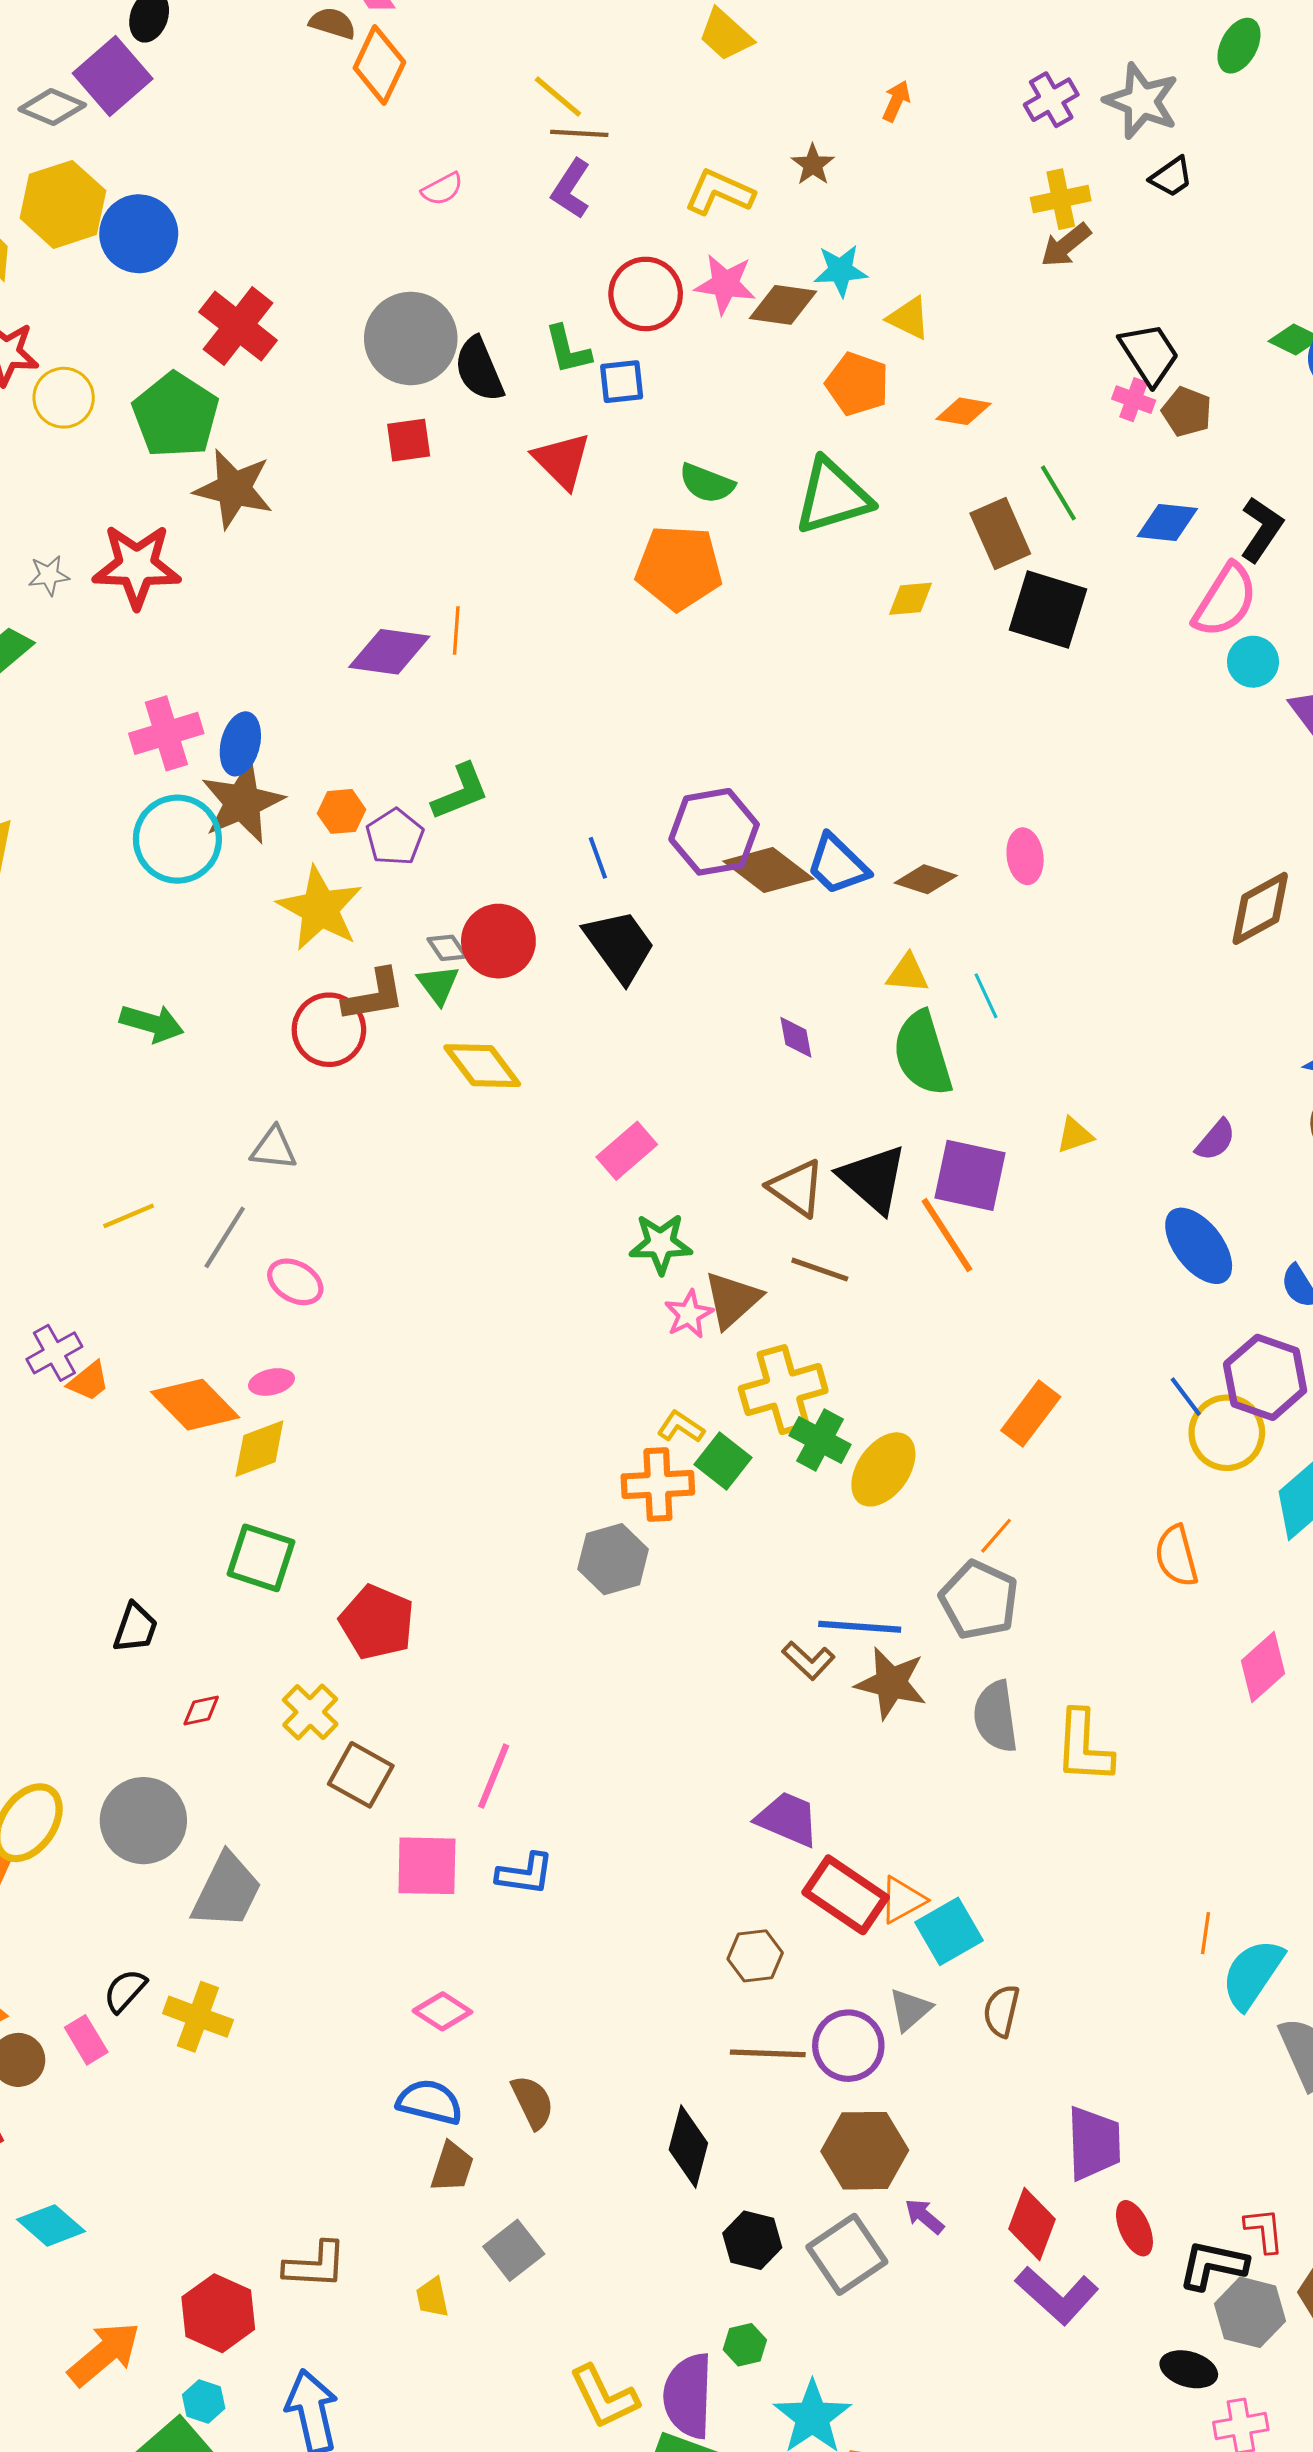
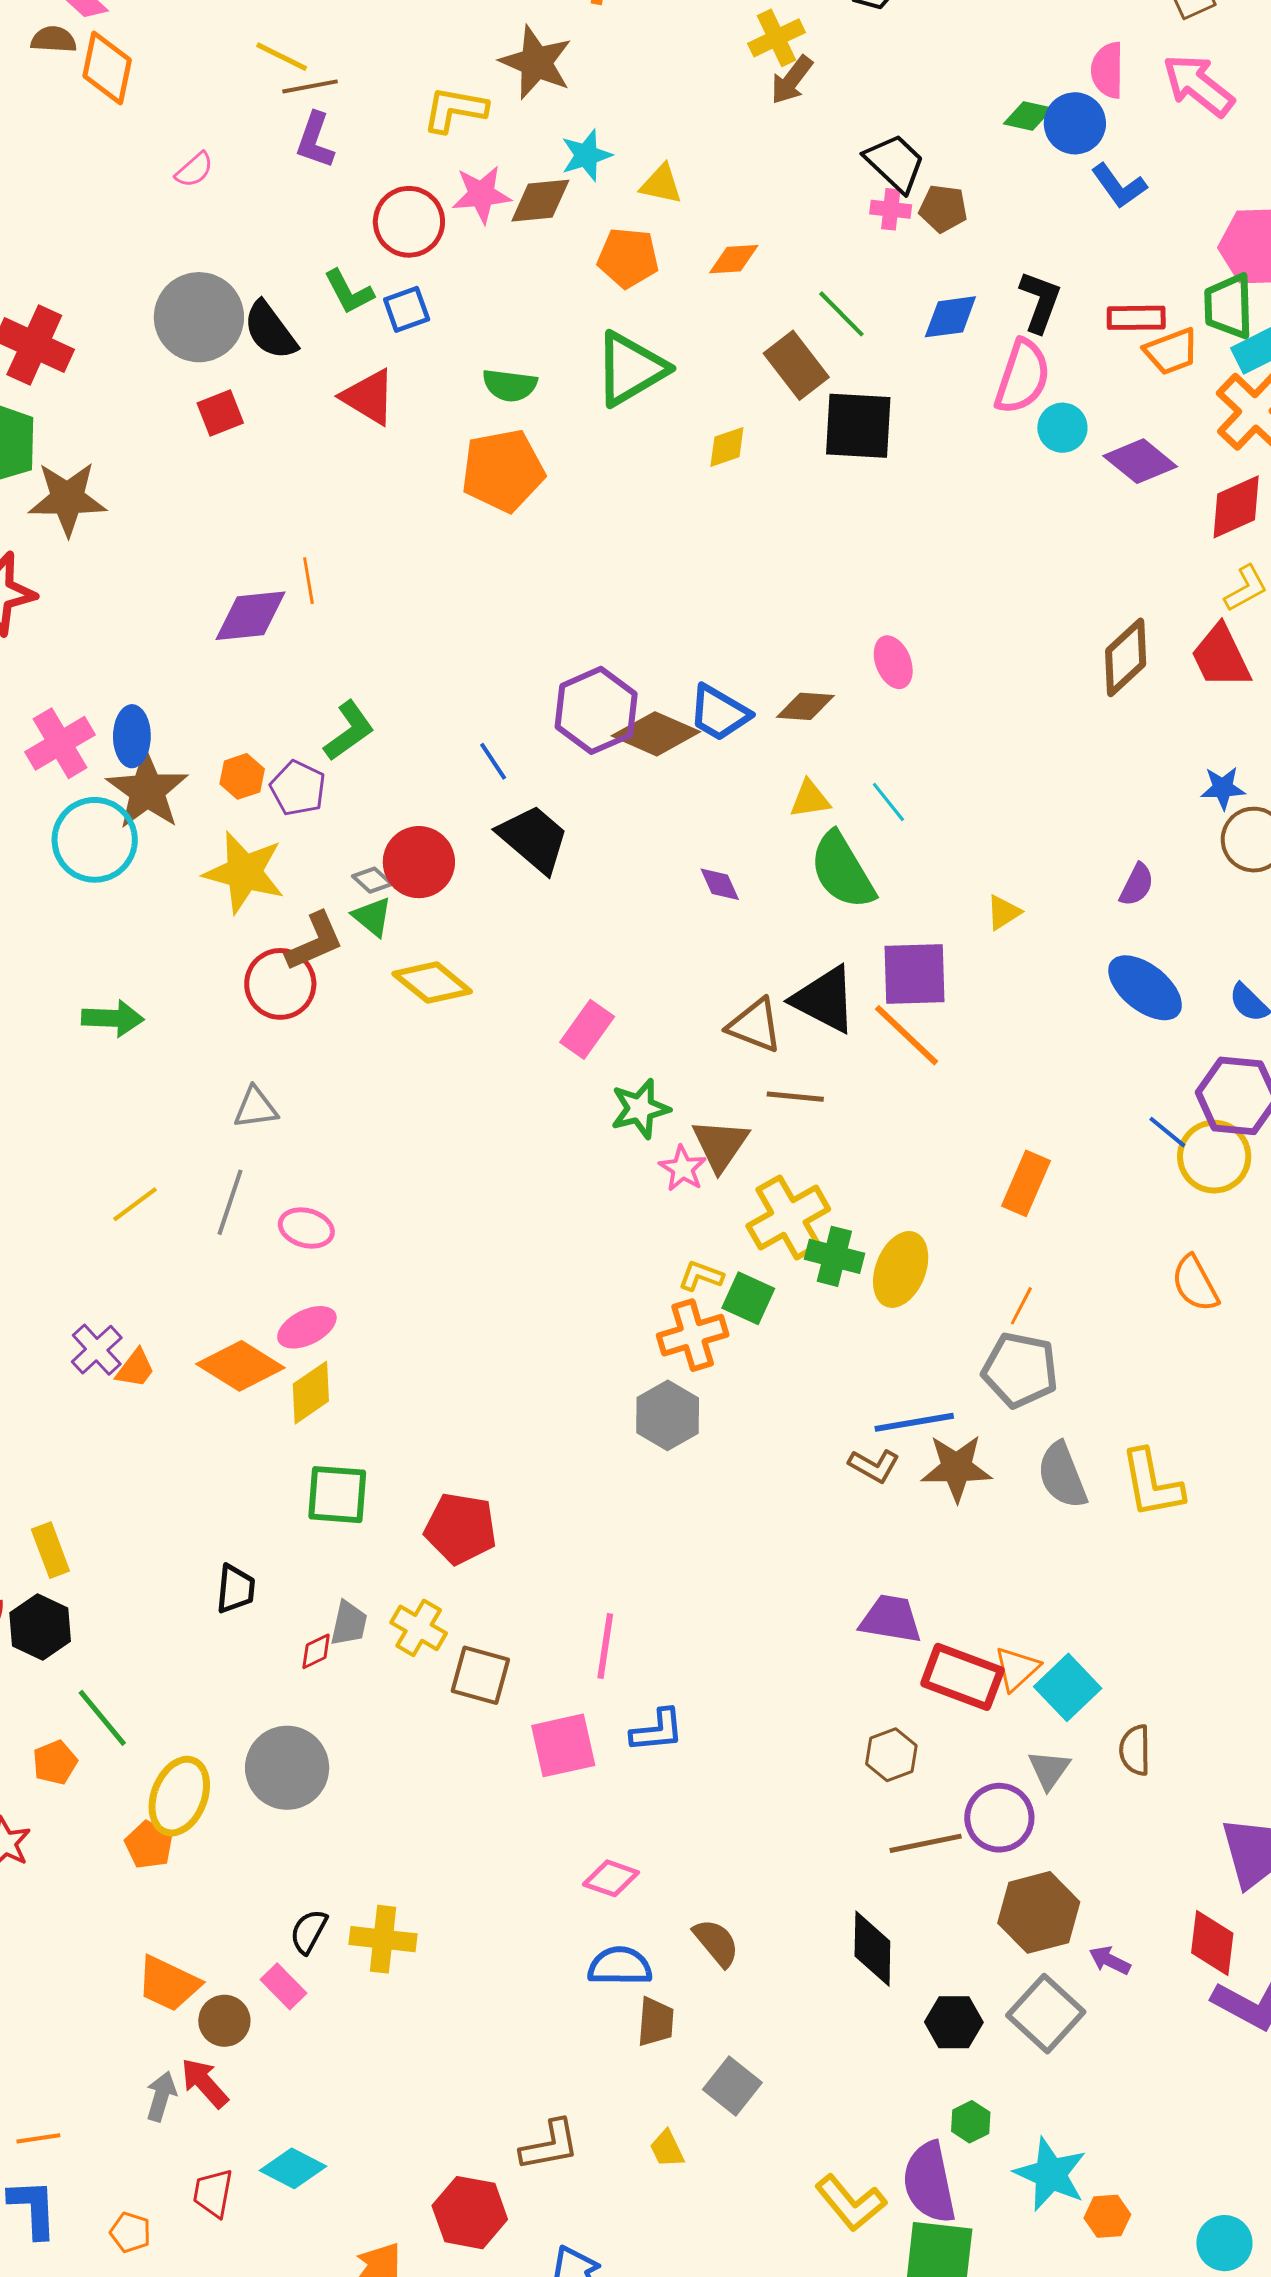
brown star: (813, 165) -> (536, 62), size x1.8
pink ellipse: (271, 1382) -> (307, 1327), size x1.4
gray trapezoid: (227, 1891) -> (349, 1623), moved, size x0.6

